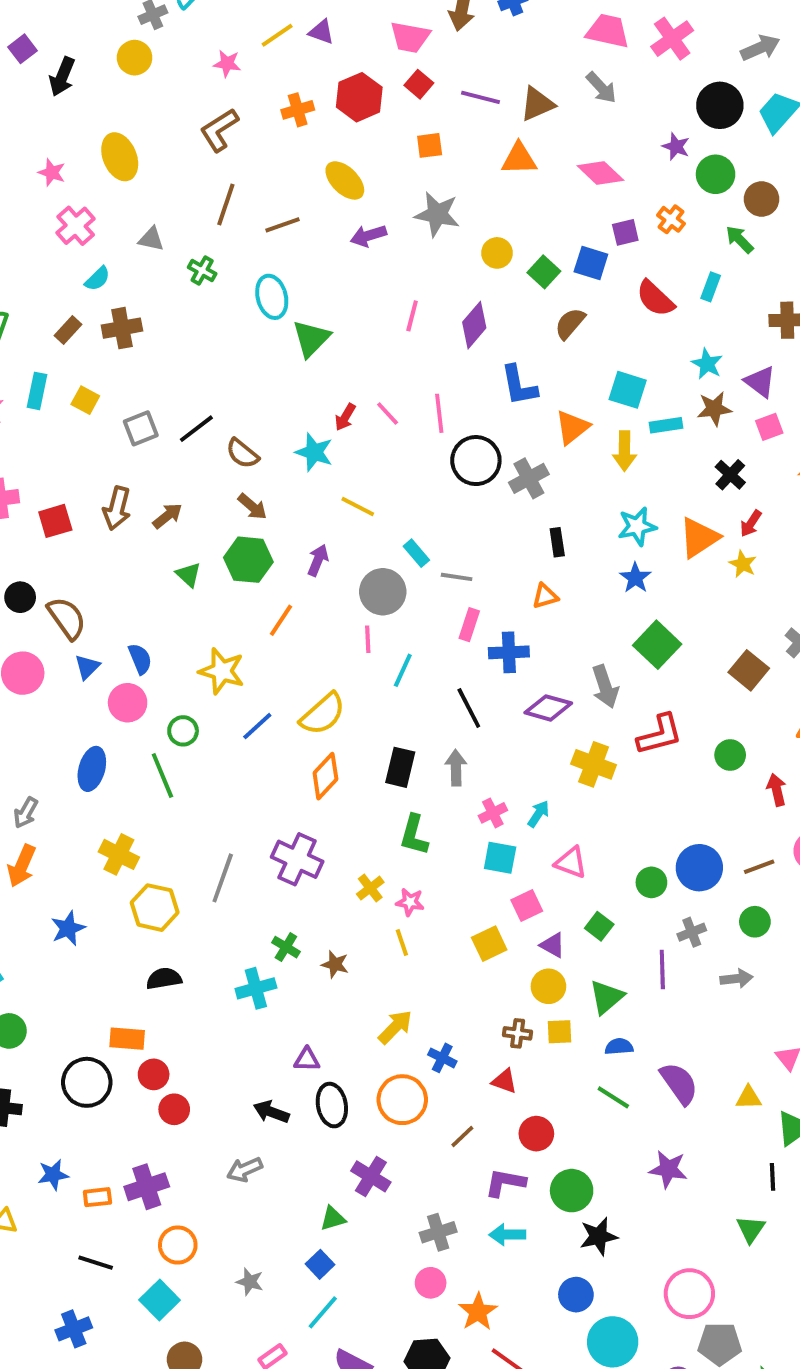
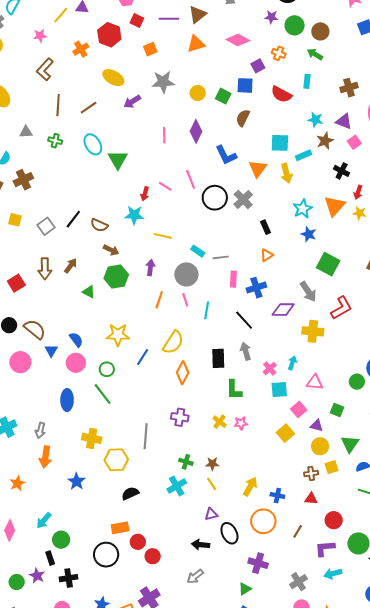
orange line: (281, 620) -> (159, 300), moved
purple cross: (297, 859) -> (180, 417), size x0.7
yellow line: (402, 943) -> (212, 484), moved

